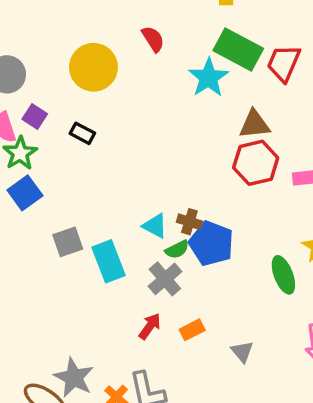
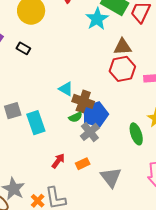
brown cross: (189, 222) -> (83, 101), size x1.5
cyan triangle: (155, 226) -> (66, 89), moved
blue pentagon: (211, 243) -> (95, 114), turned 30
gray cross: (165, 279) -> (90, 132), moved
gray triangle: (242, 352) -> (111, 177), size x1.6

